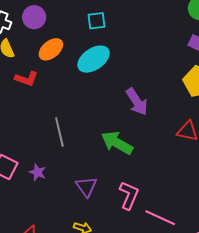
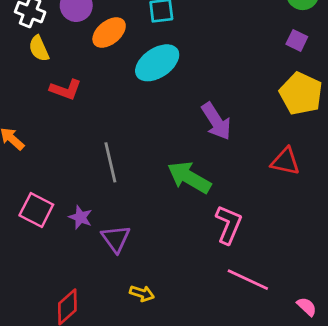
orange ellipse: (51, 49) -> (109, 33), moved
purple triangle: (86, 187) -> (116, 239), moved
pink L-shape: (129, 195) -> (229, 225), moved

